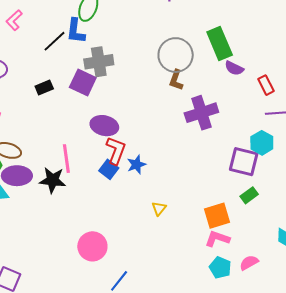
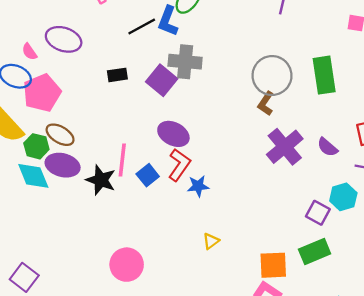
purple semicircle: (234, 68) -> (327, 147), moved
purple cross: (201, 113) -> (285, 147), turned -36
purple square: (244, 162) -> (318, 213), size x0.7
blue square: (109, 169) -> (148, 175), moved
green rectangle: (249, 195) -> (315, 252), size x1.5

